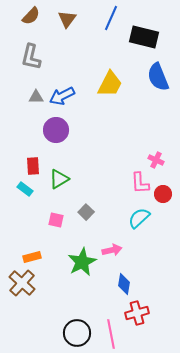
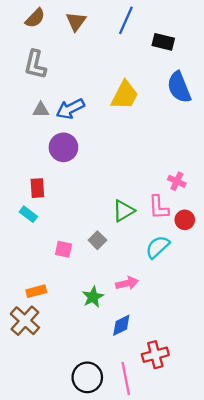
black rectangle: (144, 37) -> (163, 42), size x0.7
green triangle: (59, 179) -> (124, 211), moved
green star: (82, 262) -> (93, 297), size x0.7
blue diamond: (124, 284) -> (121, 325), moved, turned 55

